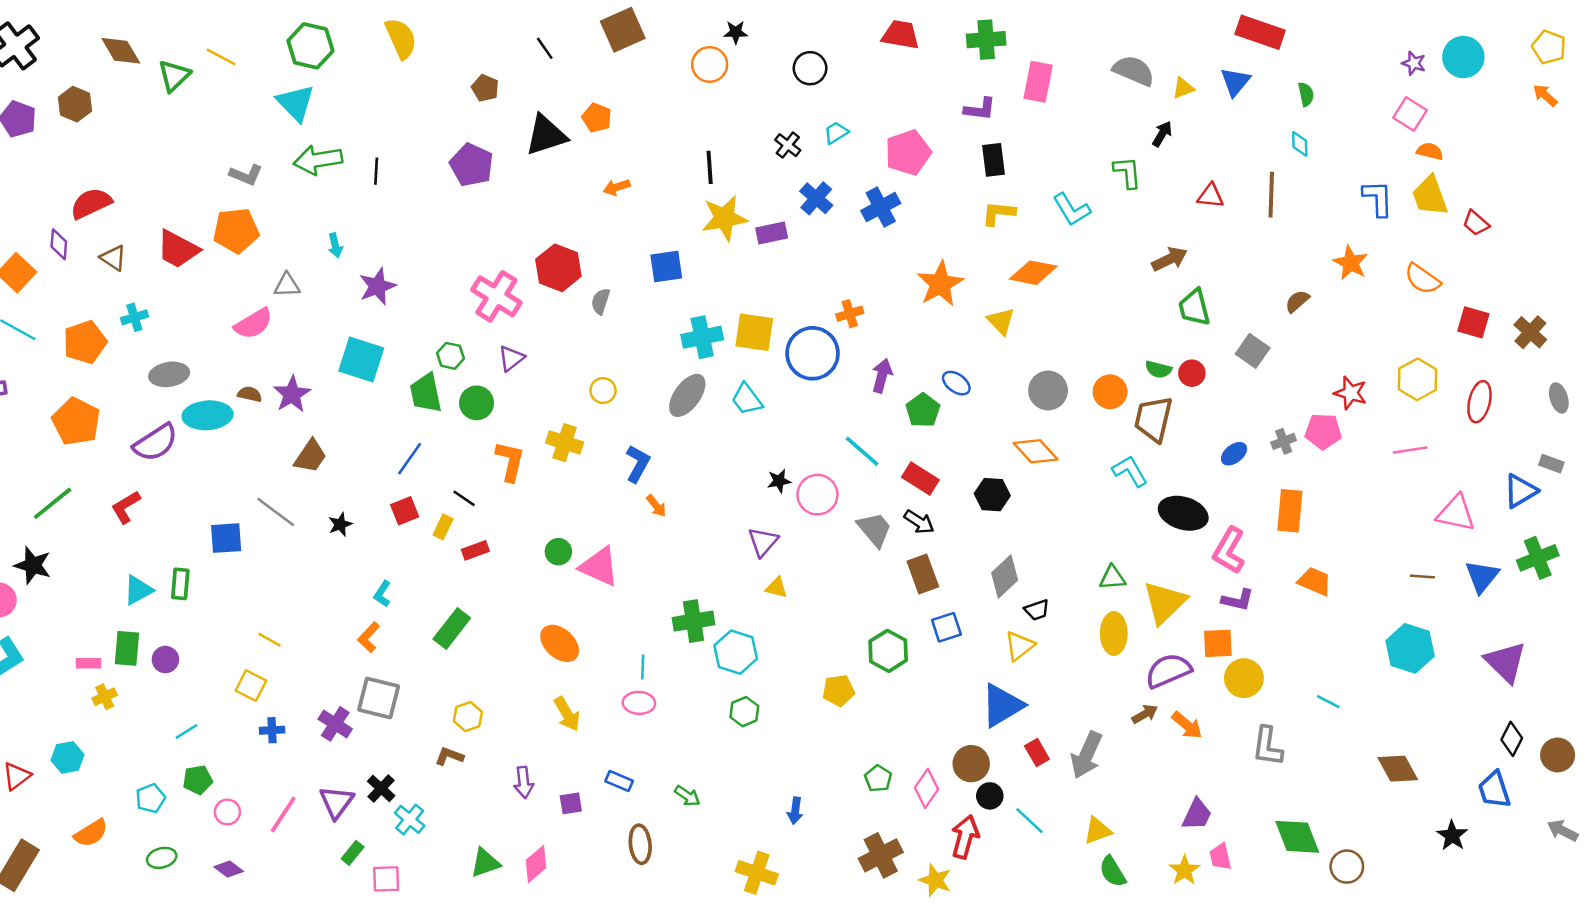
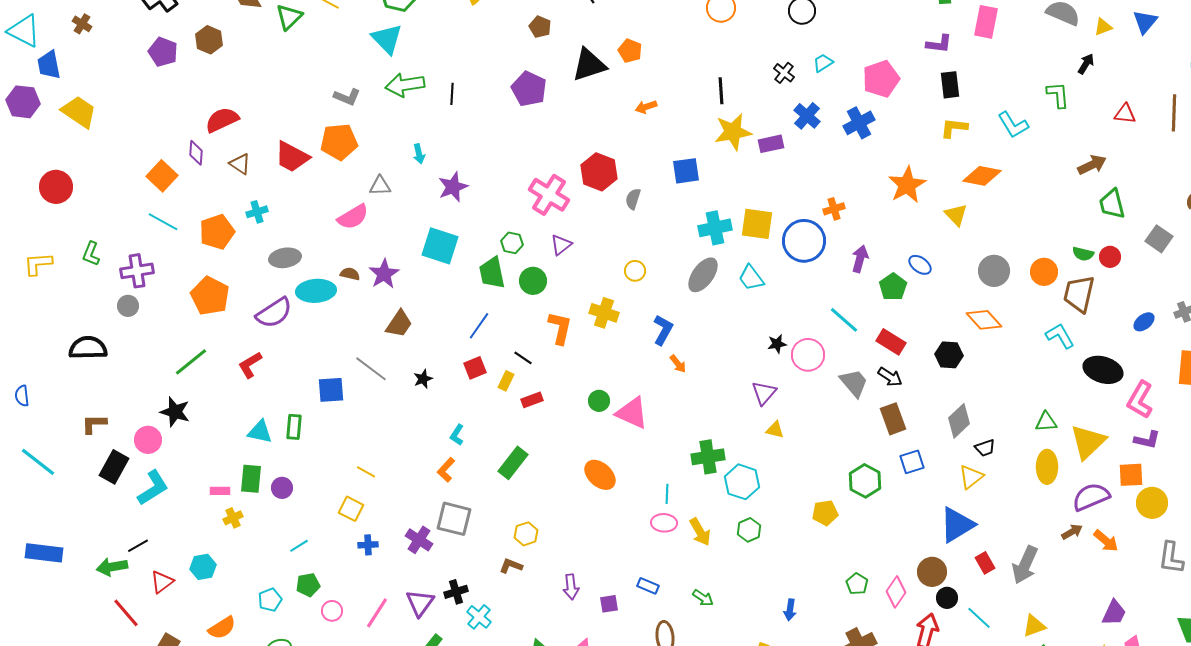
cyan triangle: (138, 590) -> (260, 432), turned 40
yellow arrow: (567, 714) -> (700, 532), moved
black cross: (381, 788) -> (456, 592), turned 30

